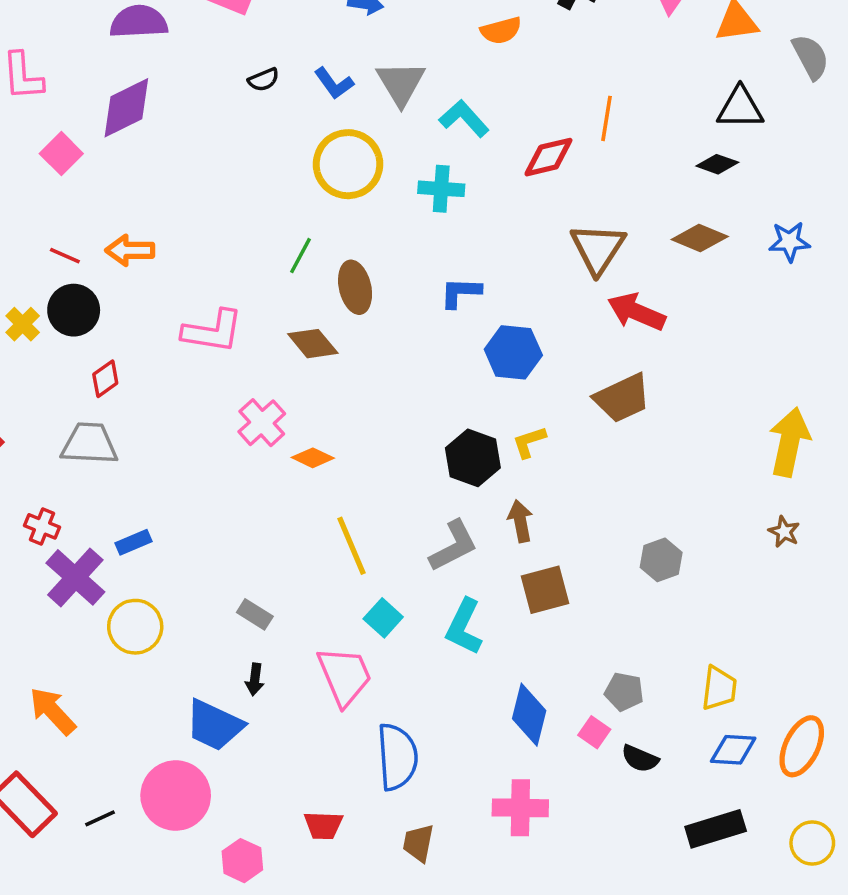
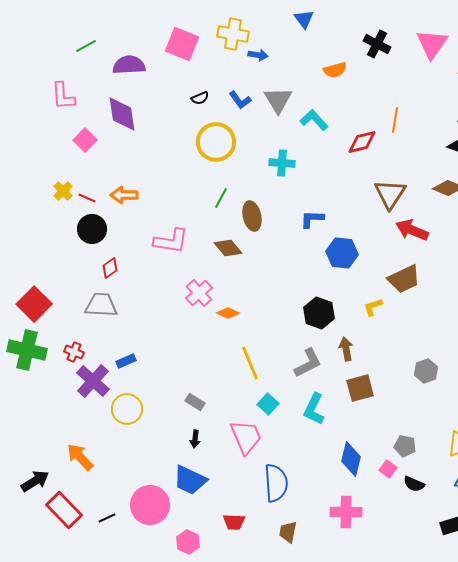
purple diamond: (126, 108) -> (122, 114), turned -72
yellow circle: (348, 164) -> (216, 142), moved
cyan cross: (441, 189) -> (282, 163), moved
yellow cross: (23, 324) -> (63, 191), moved
yellow L-shape: (529, 442) -> (373, 307), moved
blue trapezoid: (214, 725) -> (190, 480), moved

